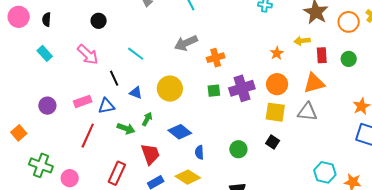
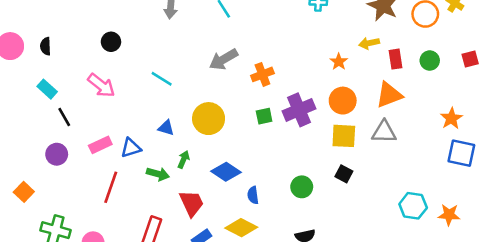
black line: (114, 78) -> (64, 117), moved

